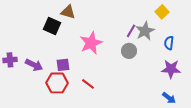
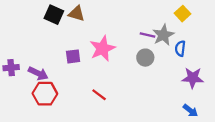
black square: (52, 26) -> (54, 15), moved
purple line: (131, 31) -> (148, 35), turned 72
blue semicircle: (169, 43) -> (180, 49), moved
purple square: (63, 65) -> (73, 56), moved
red hexagon: (57, 83) -> (45, 94), moved

